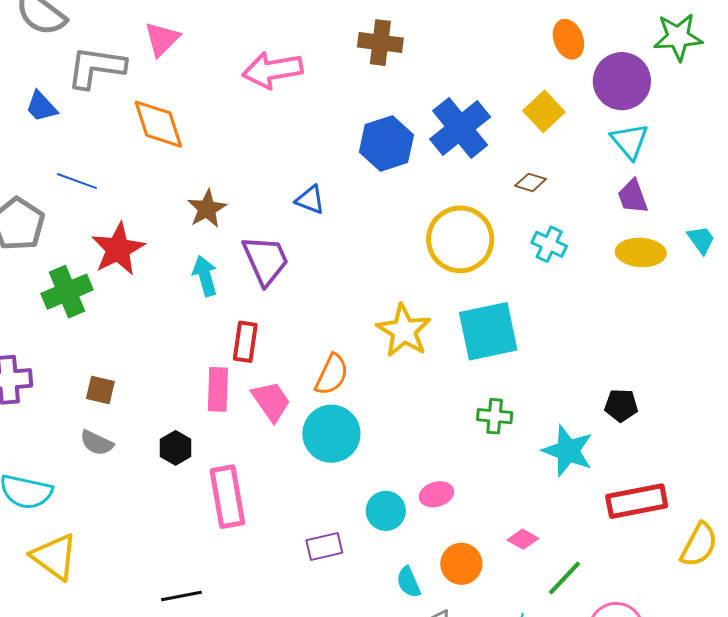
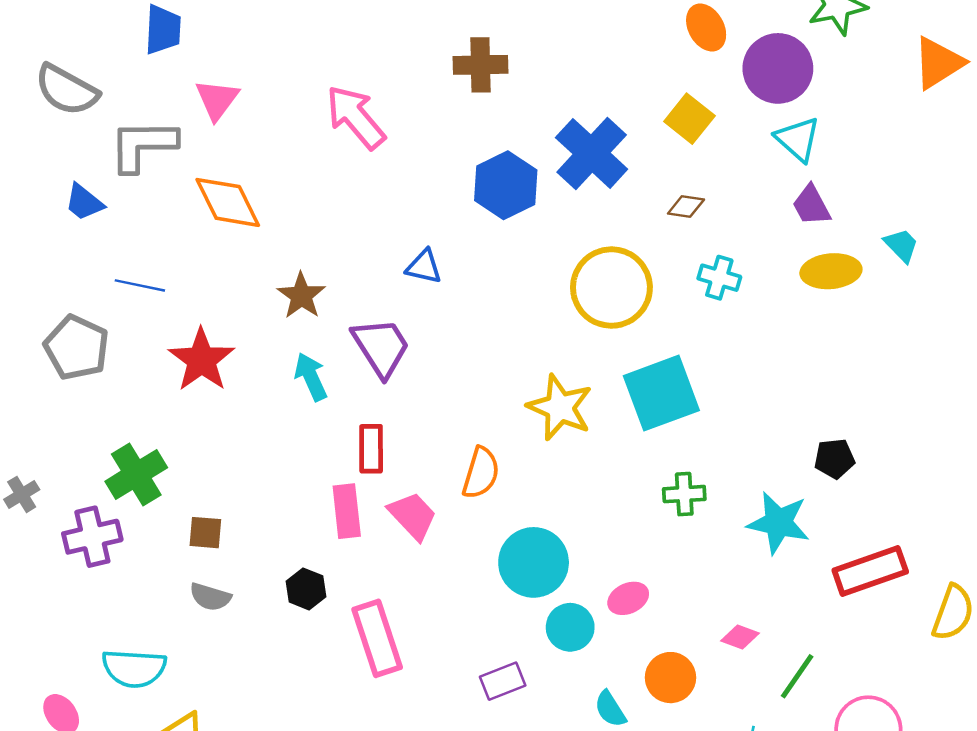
pink arrow: (273, 70) -> (356, 117), turned 68
green cross: (67, 292) -> (136, 474), moved
cyan circle: (331, 434) -> (534, 562), moved

